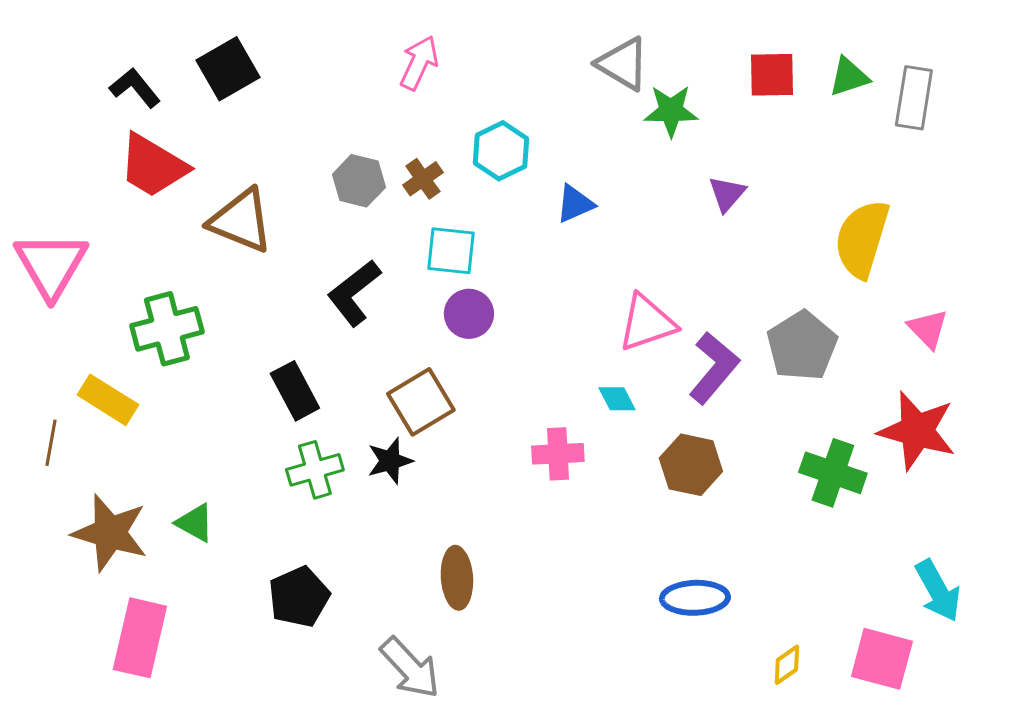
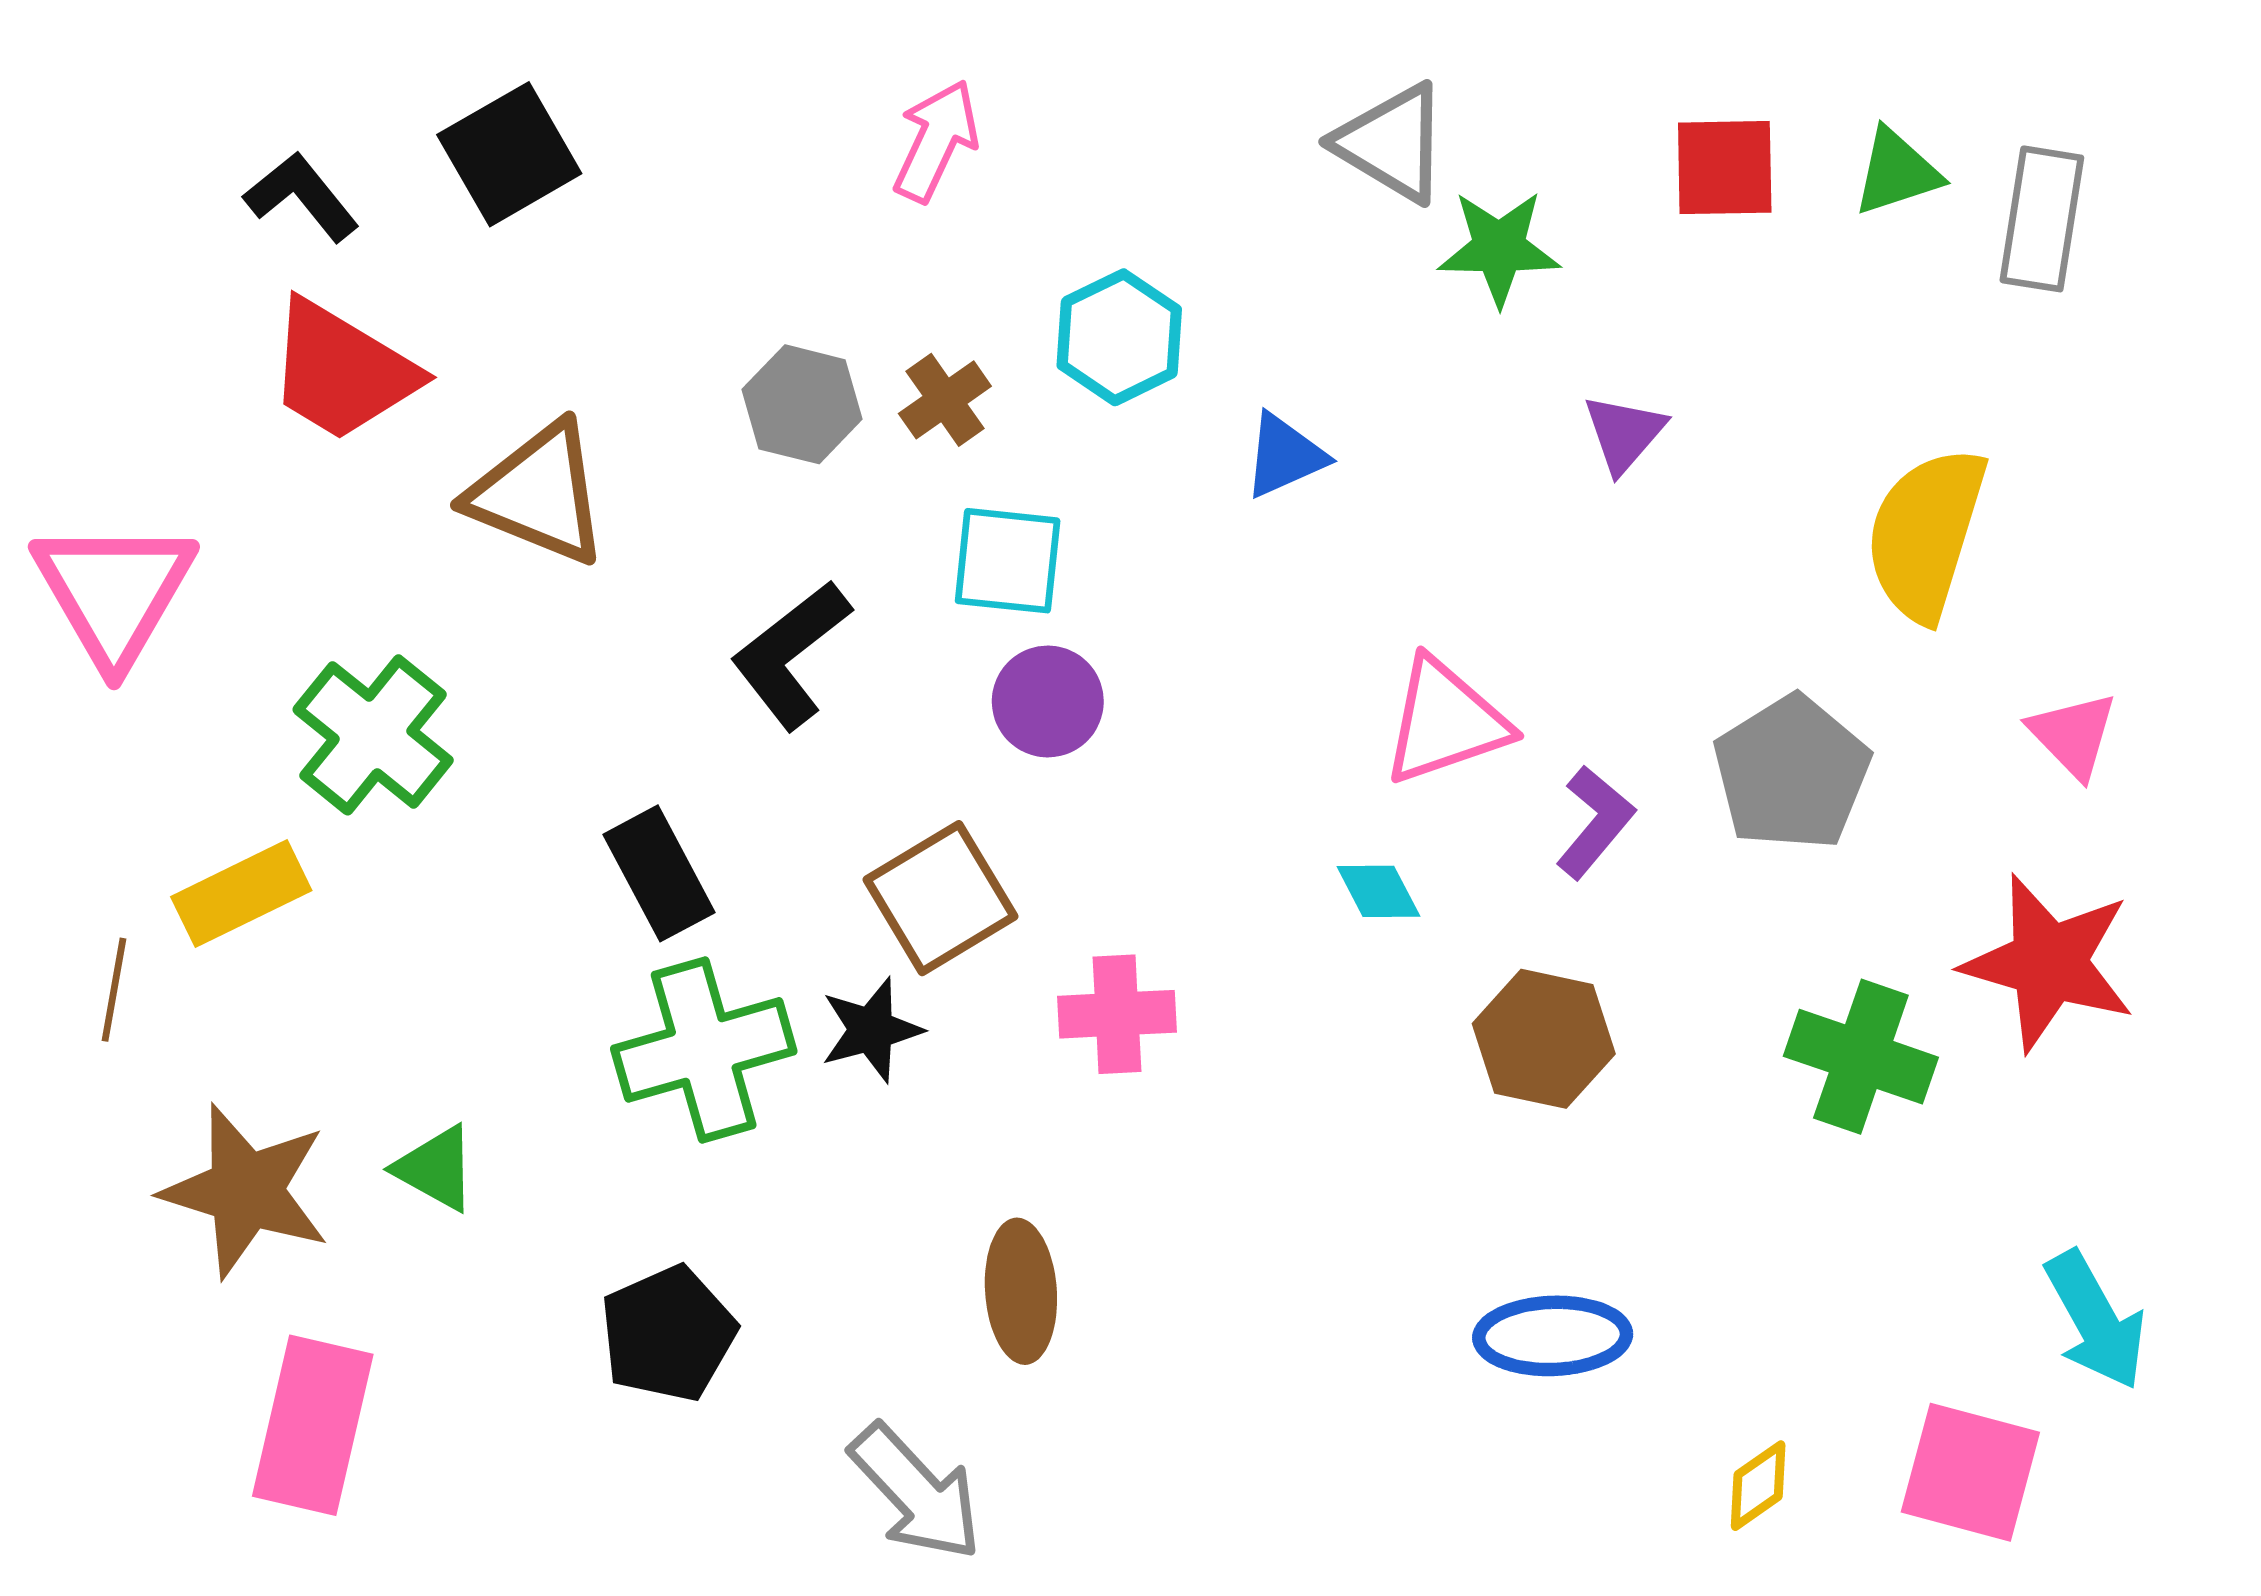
green cross: (167, 329) -> (373, 735), turned -36
purple L-shape: (714, 368) -> (1595, 822), size x0.7
yellow rectangle: (108, 400) -> (241, 894), turned -58
pink cross: (558, 454) -> (1117, 1014), moved
green cross: (315, 470) -> (704, 1050), size x1.4

